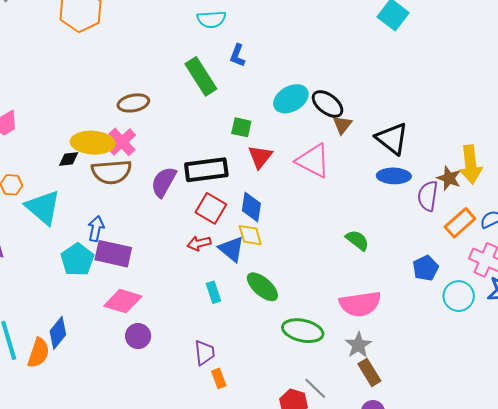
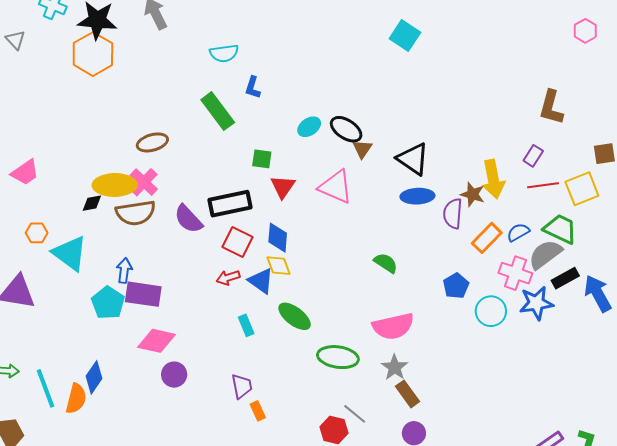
cyan ellipse: (291, 99) -> (309, 127), size x0.7
purple semicircle: (164, 182) -> (188, 219), turned -68

